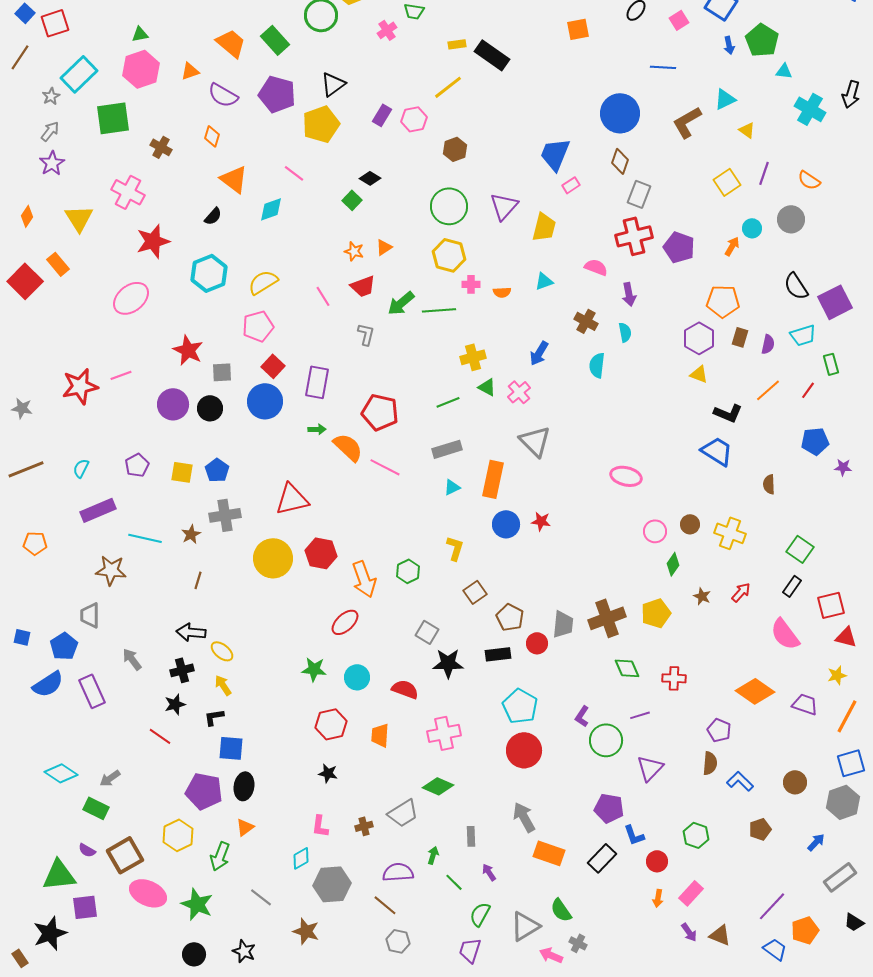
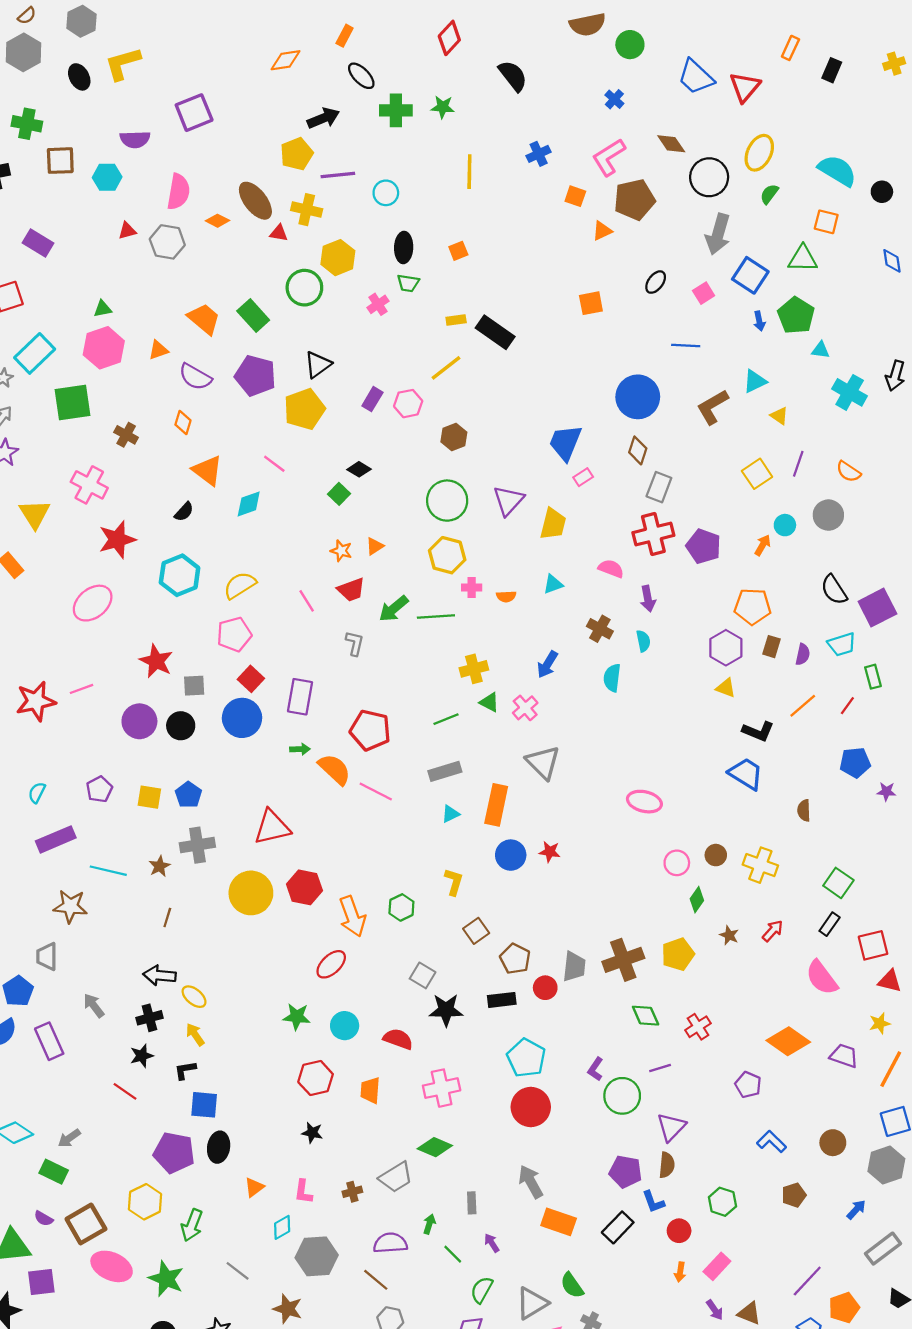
red cross: (674, 678) -> (698, 1027), turned -35
brown semicircle: (710, 763) -> (667, 1165), moved
orange triangle: (245, 827) -> (254, 1187), moved

